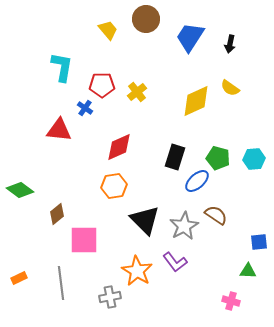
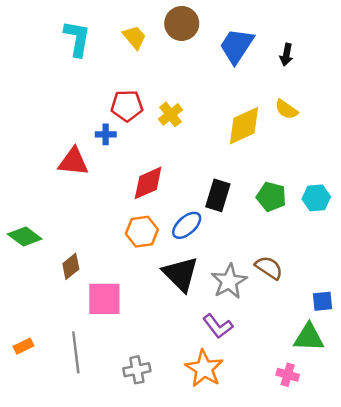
cyan L-shape: (62, 67) -> (77, 38), moved
blue cross: (85, 108) -> (106, 134), turned -35
blue ellipse: (197, 181) -> (187, 225), moved
orange star: (137, 271) -> (204, 369), moved
green triangle: (248, 271) -> (309, 337), size x1.5

